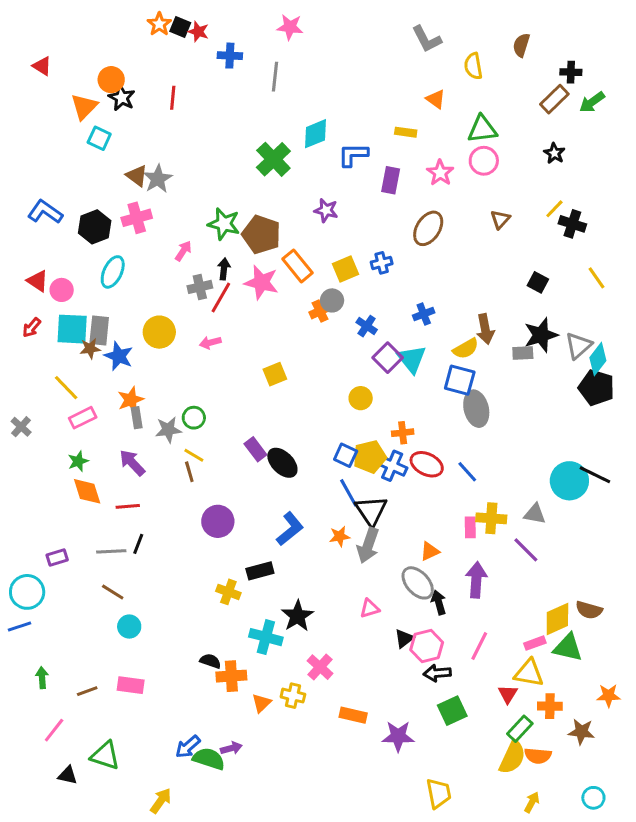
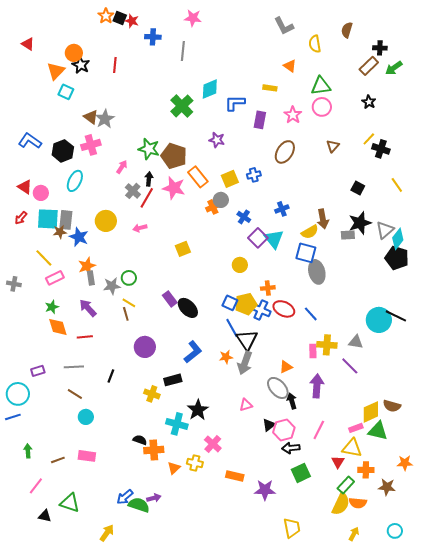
gray cross: (200, 287) -> (133, 191), turned -35
gray cross: (21, 427) -> (14, 284), turned -32
black line: (138, 544) -> (111, 376), moved

